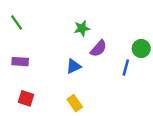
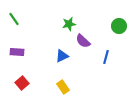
purple semicircle: (98, 49) -> (83, 41), turned 91
green circle: (141, 49) -> (119, 26), moved
red square: (26, 98) -> (22, 83), turned 32

